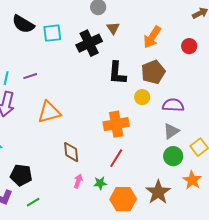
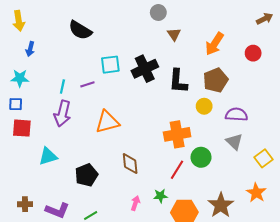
cyan square: (52, 33) -> (110, 65), moved
black cross: (89, 43) -> (145, 69), moved
gray triangle: (171, 131) -> (234, 142), turned -42
green circle: (173, 156) -> (201, 157), moved
black pentagon: (21, 175) -> (86, 175), moved, turned -30
pink arrow: (78, 181) -> (135, 203), moved

